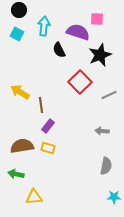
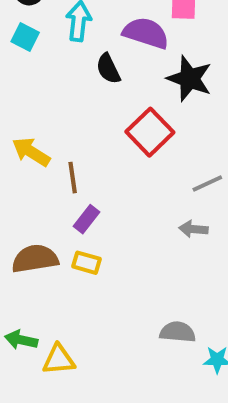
black star: (100, 55) -> (189, 79), turned -30
gray line: (109, 95) -> (207, 184), moved
gray semicircle: (106, 166) -> (178, 332), moved, turned -96
green arrow: (16, 174) -> (21, 340), moved

